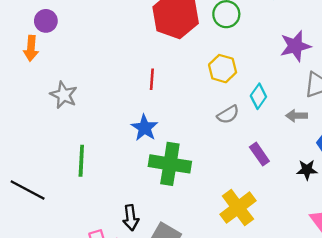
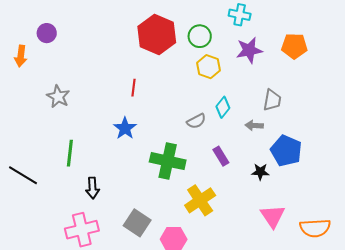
purple star: (295, 46) -> (249, 50), moved
orange arrow: (31, 48) -> (21, 56), moved
yellow hexagon: (223, 69) -> (208, 67), moved
green cross: (170, 164) -> (168, 161), moved
black arrow: (131, 218) -> (93, 188), moved

